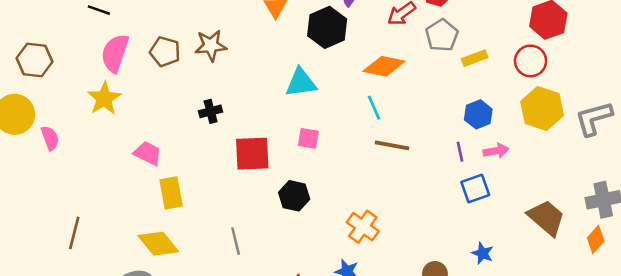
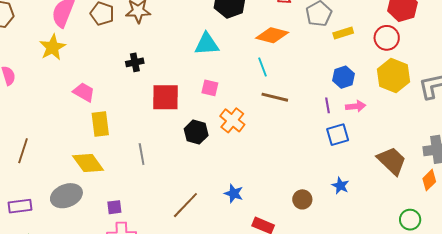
orange cross: (363, 227) -> (232, 120), moved
gray line: (236, 241) -> (142, 154), moved

